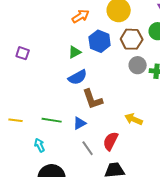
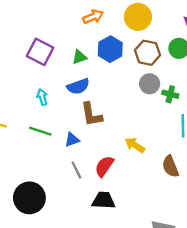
purple square: (23, 53) -> (40, 52), moved, size x1.6
cyan arrow: (40, 145) -> (42, 97), moved

